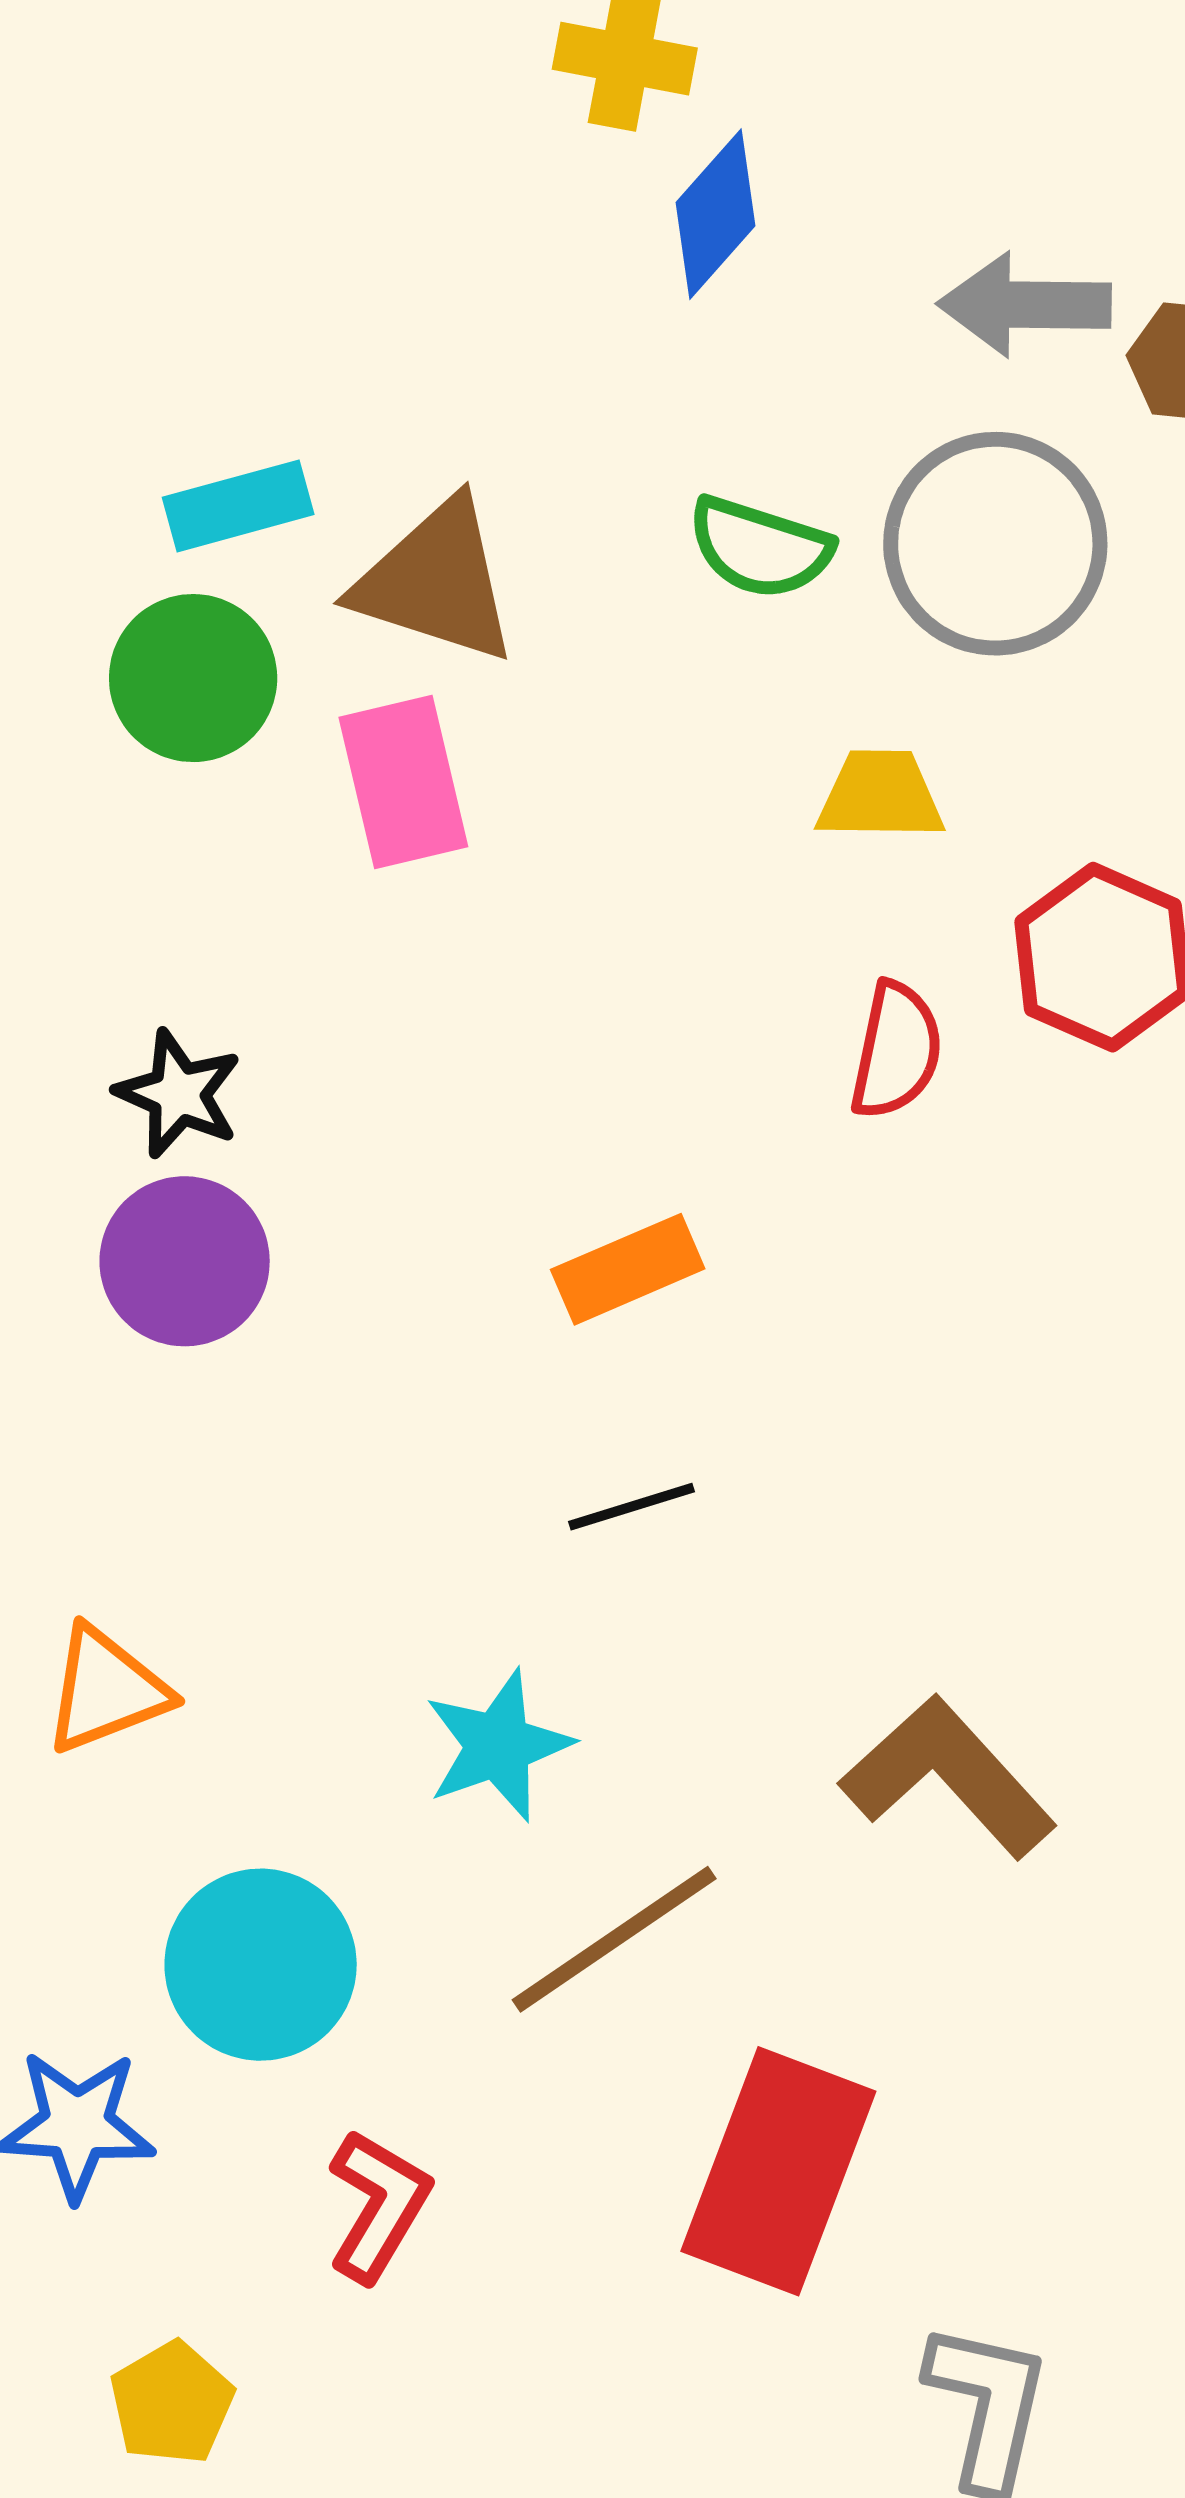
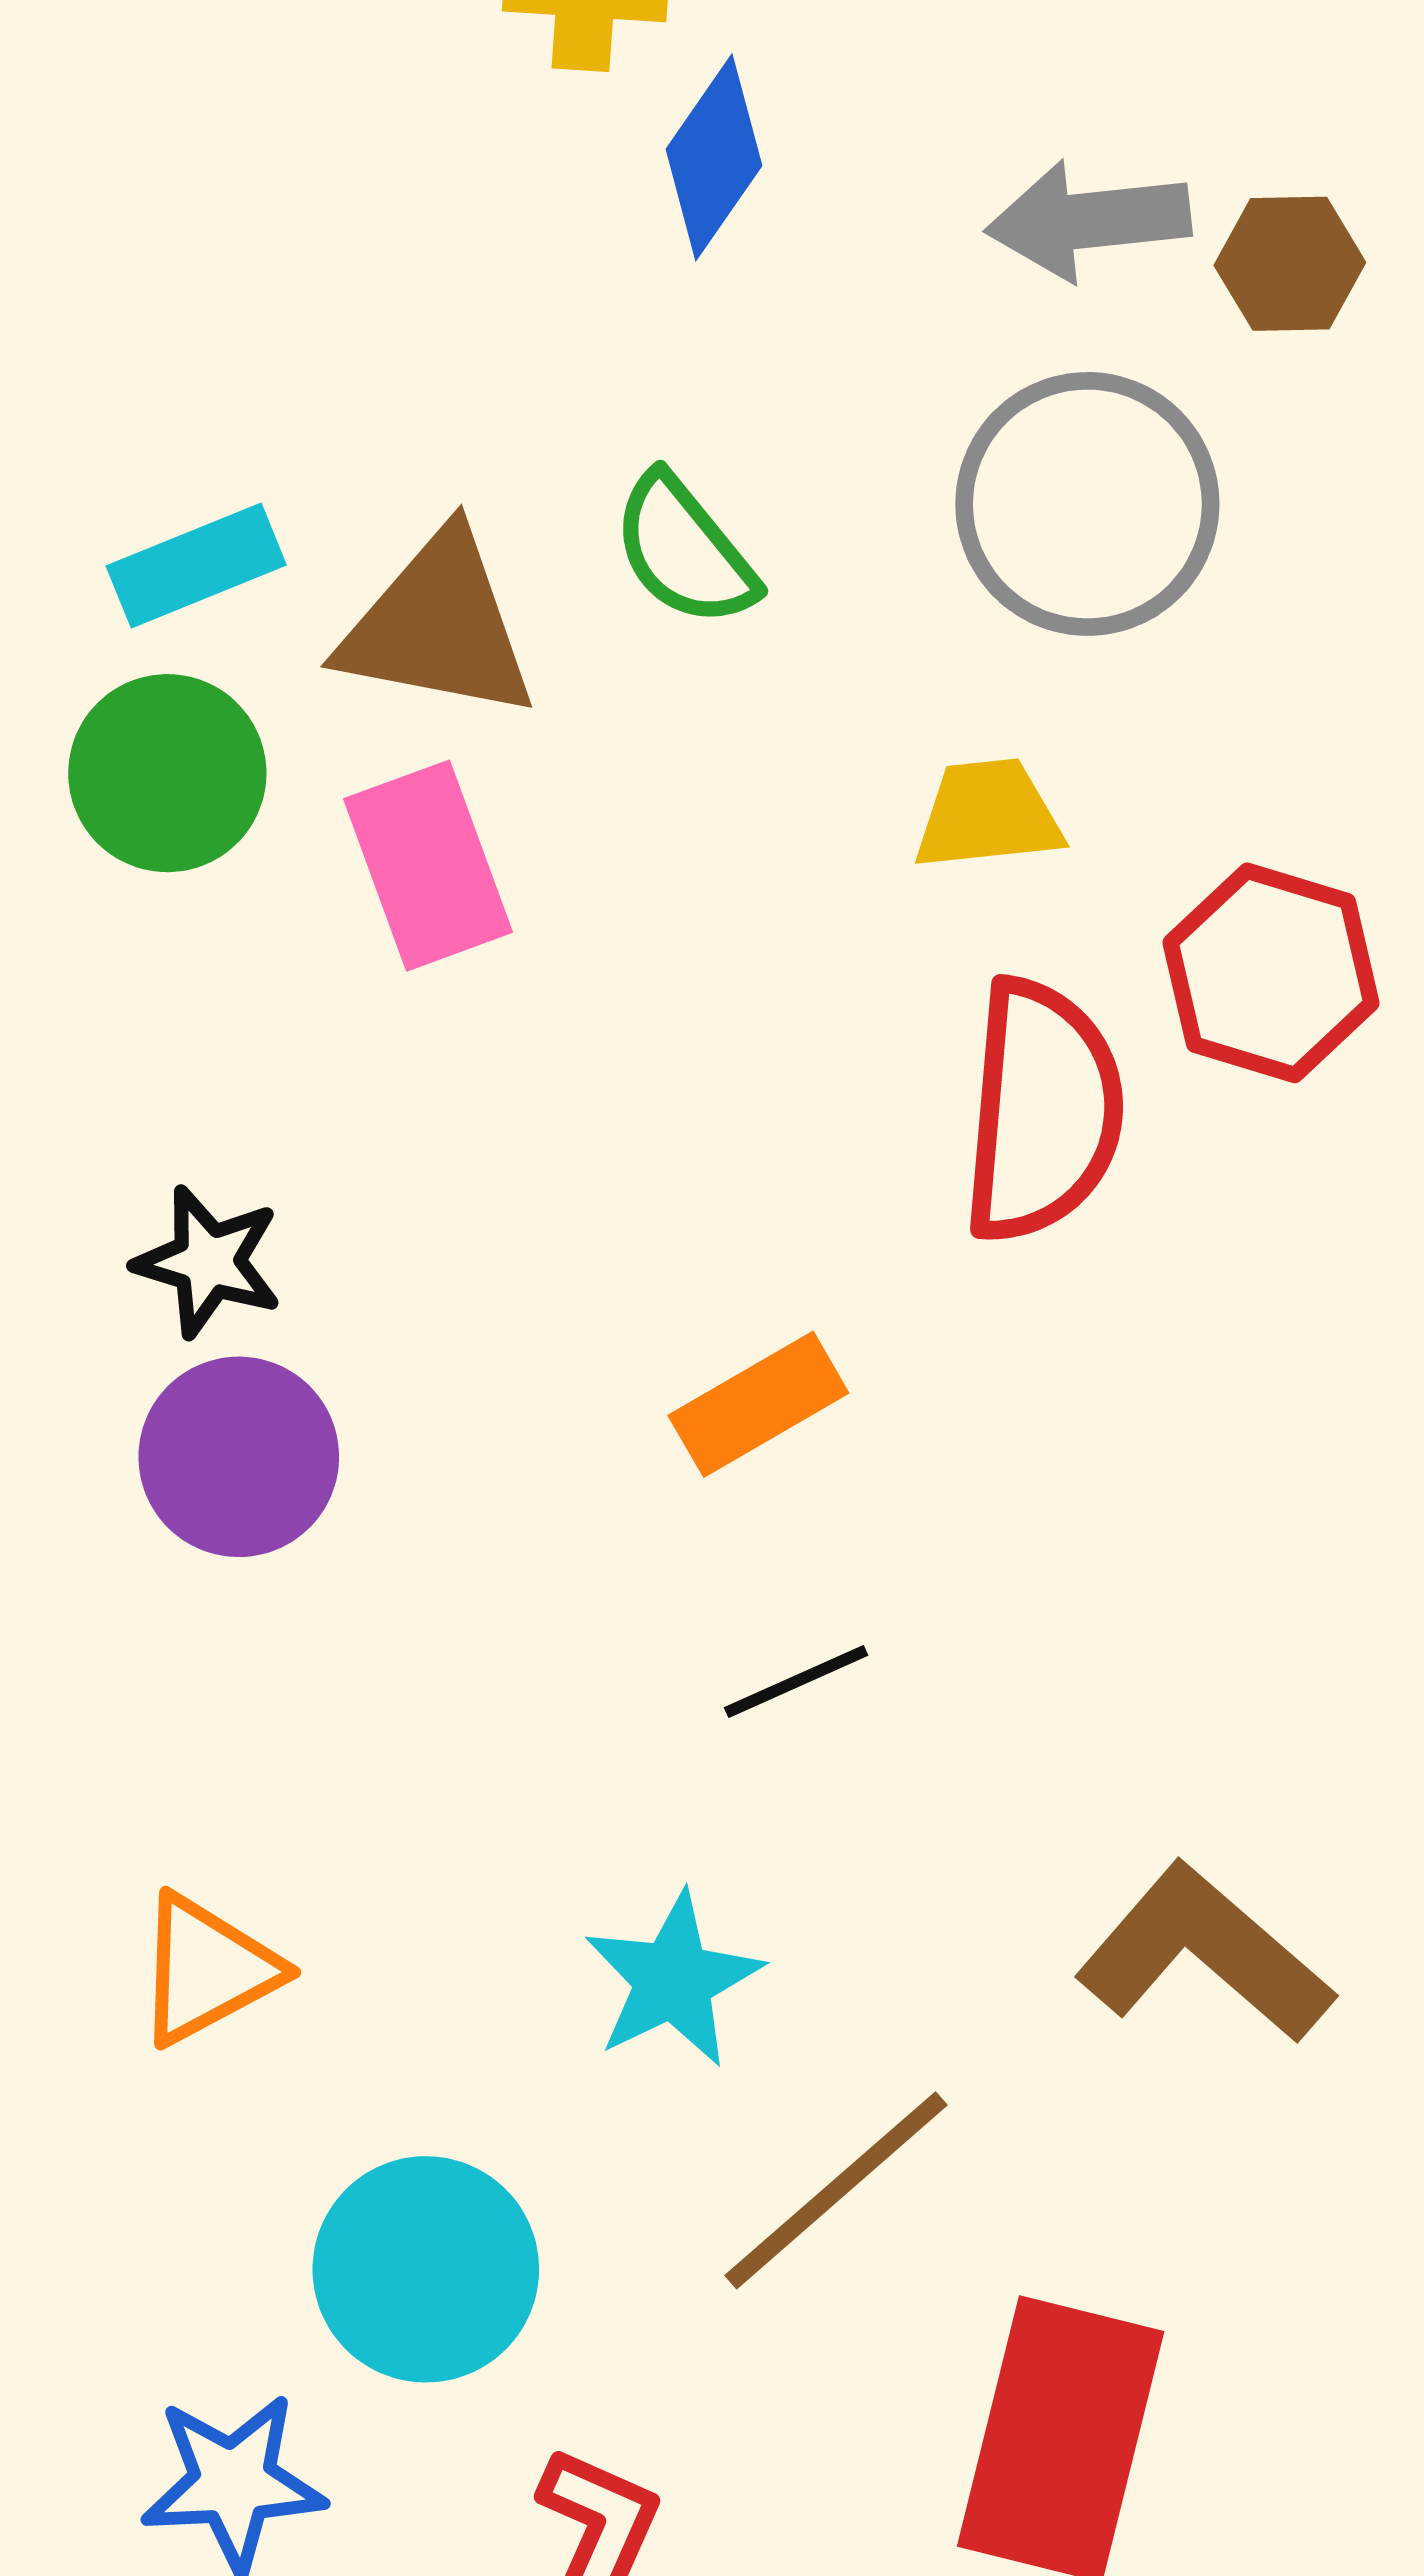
green semicircle: (760, 548) -> (684, 551), moved, turned 40
red semicircle: (896, 1051) -> (1042, 1111), size x1.6

